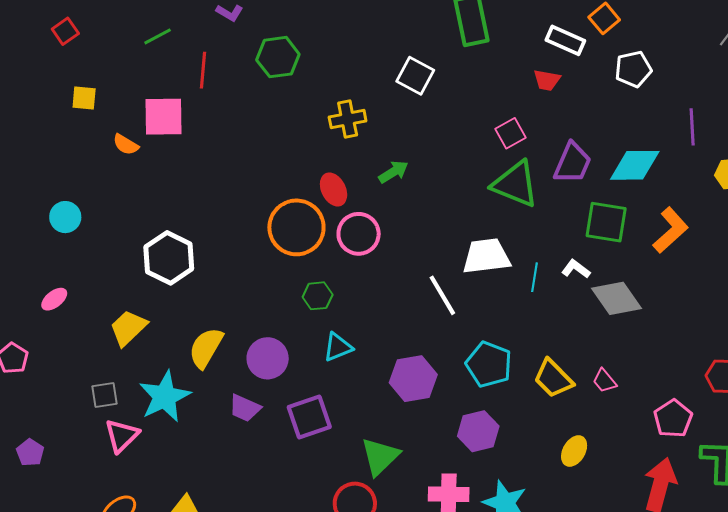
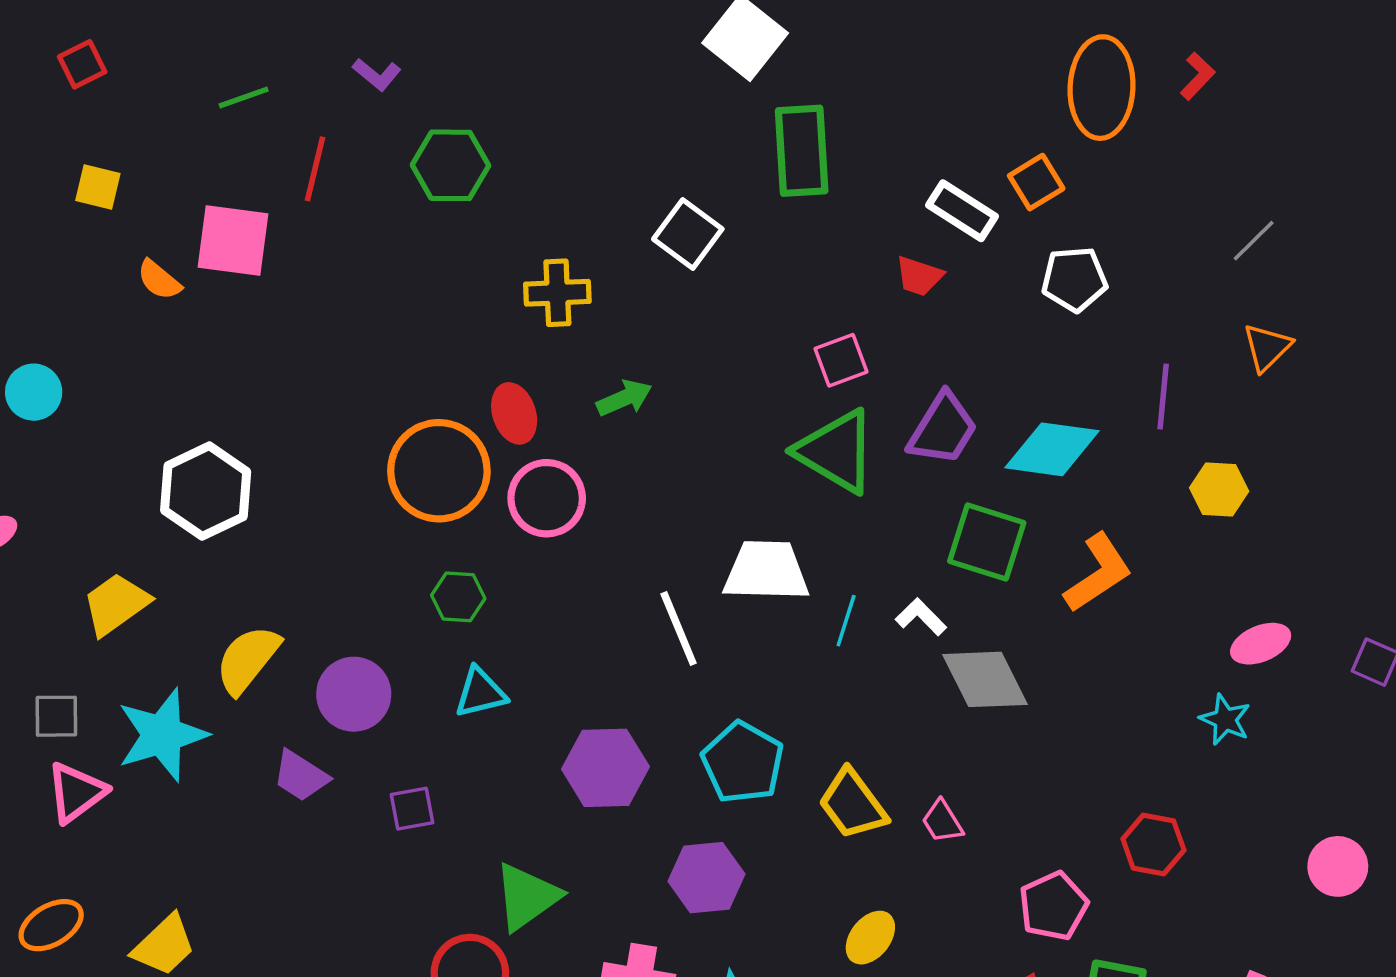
purple square: (309, 417) -> (412, 809), size x0.6

